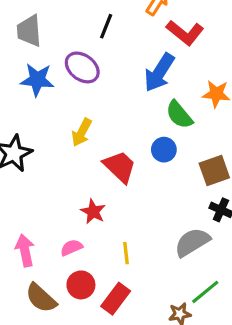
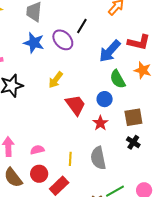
black line: (106, 26) -> (82, 26), moved
red L-shape: (185, 33) -> (139, 42), moved, turned -35
red star: (93, 212) -> (100, 123), moved
gray semicircle: (192, 242) -> (98, 158), moved, turned -80

